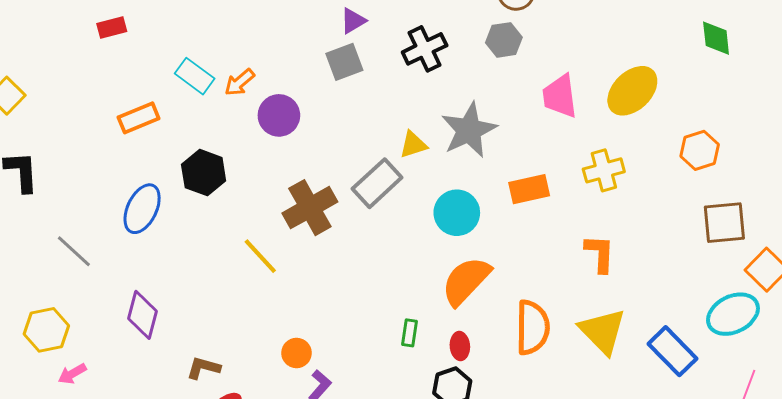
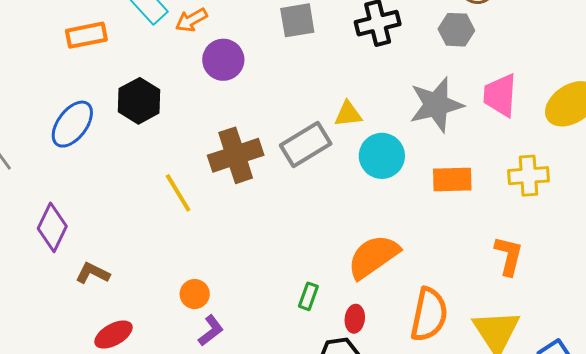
gray star: (469, 130) -> (436, 105), moved
cyan circle: (457, 213) -> (382, 156), moved
brown L-shape: (203, 368) -> (93, 273), moved

